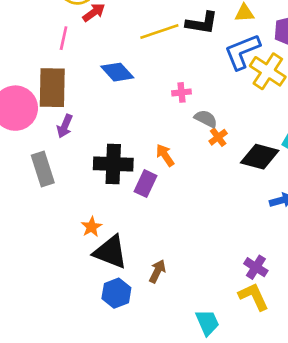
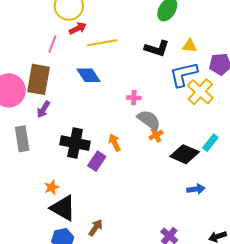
yellow line: (159, 31) -> (102, 43), moved
gray semicircle: (206, 119) -> (149, 120), size x1.4

